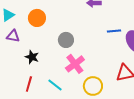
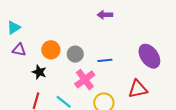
orange circle: (37, 18) -> (51, 50), moved
blue line: (114, 31) -> (105, 60), moved

